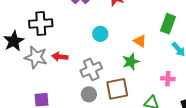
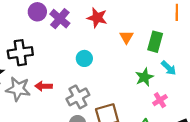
orange triangle: (140, 41) -> (126, 37), moved, turned 32
green star: (131, 62) -> (144, 77), moved
pink cross: (168, 79) -> (160, 100), turned -32

